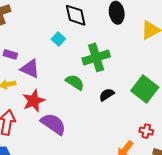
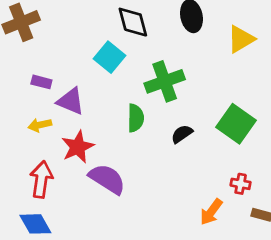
cyan square: (58, 39) -> (110, 57), size x1.5
green semicircle: (75, 82) -> (136, 118), turned 60

